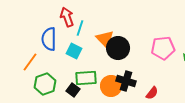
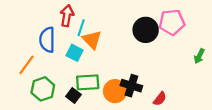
red arrow: (67, 17) -> (67, 16), turned 30
orange triangle: (105, 39) -> (92, 40), moved
black circle: (118, 48) -> (146, 30), moved
pink pentagon: (163, 48) -> (172, 22), moved

